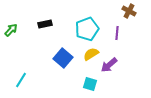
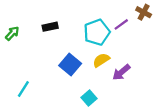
purple line: (117, 33) -> (121, 24), moved, turned 48
cyan square: (90, 84) -> (89, 98), moved, turned 32

